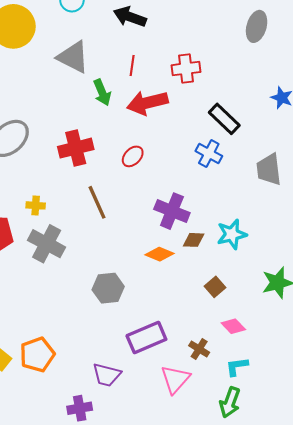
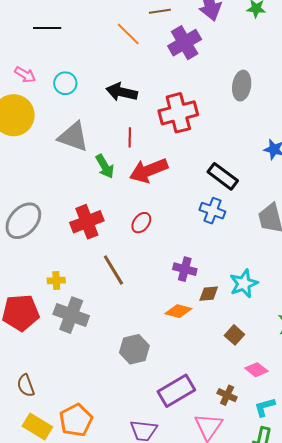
red cross: (186, 69) -> (178, 113), moved, size x1.4
purple cross: (172, 211) -> (185, 269), size x0.7

